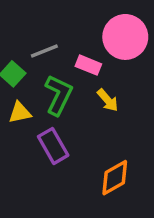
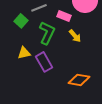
yellow triangle: (20, 113) -> (24, 53), moved
orange diamond: (115, 178) -> (79, 80), turned 40

